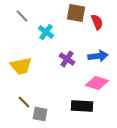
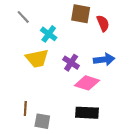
yellow trapezoid: (21, 66) -> (37, 58), moved
pink diamond: (97, 83) -> (87, 83), moved
brown line: (24, 102) -> (25, 108), turned 48

